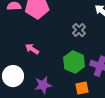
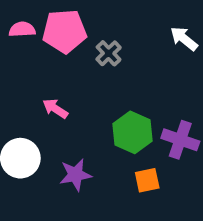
gray cross: (79, 30) -> (109, 53), moved

